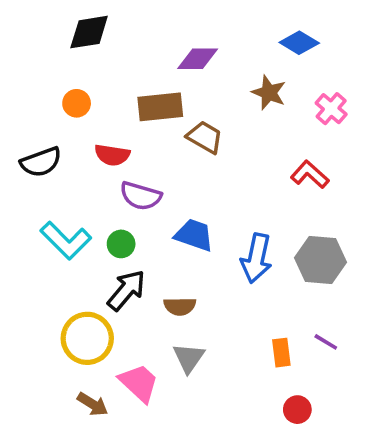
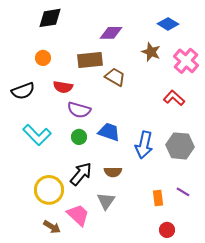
pink cross: (331, 109) -> (186, 61), size x1.4
green circle: (121, 244) -> (79, 137), moved
black arrow: (126, 290) -> (81, 174), moved
brown semicircle: (180, 306) -> (113, 172), moved

